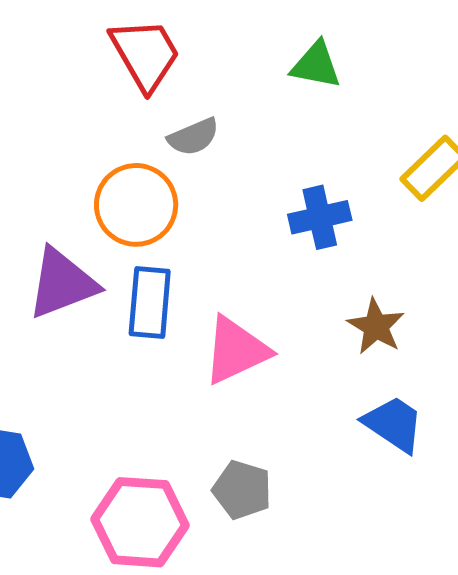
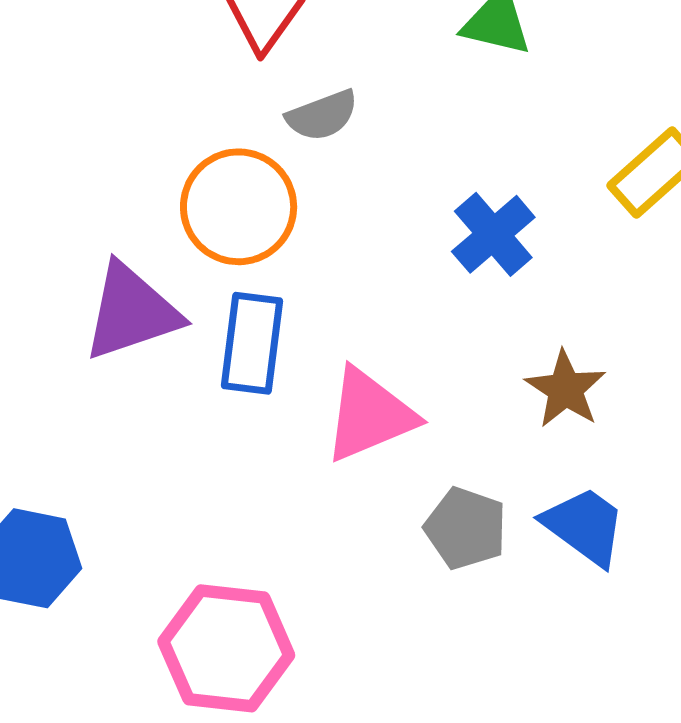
blue cross: (320, 217) -> (493, 234), turned -30
gray pentagon: (242, 490) -> (466, 528), moved

